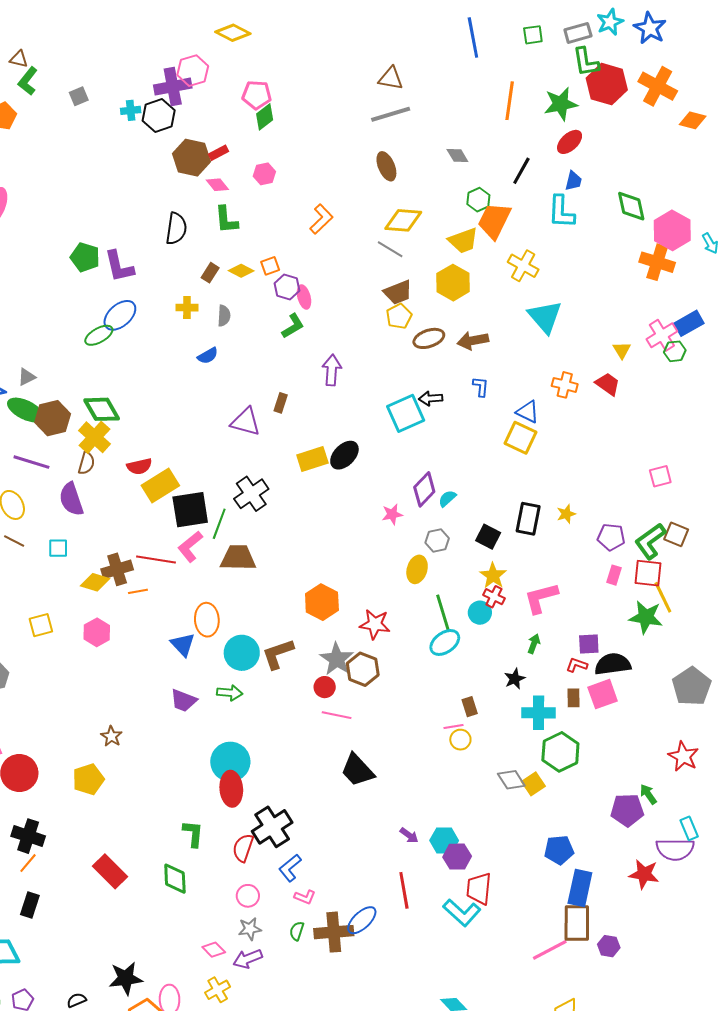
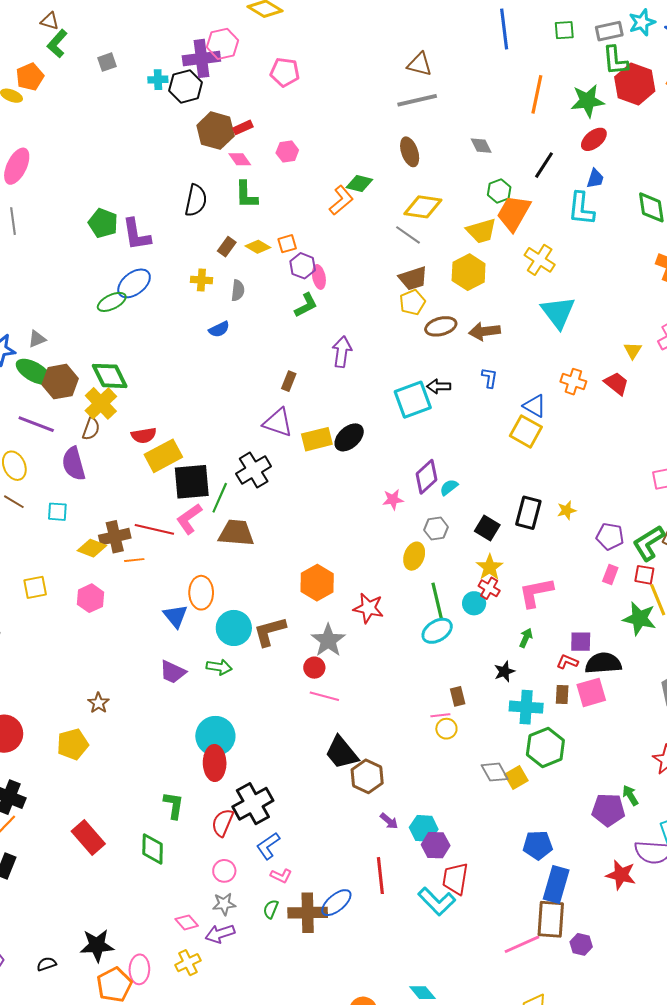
green diamond: (265, 117) -> (359, 183), moved, turned 48
purple triangle: (246, 422) -> (278, 423), moved
red square: (648, 573) -> (644, 575), size x0.7
brown hexagon: (363, 669) -> (367, 776), moved

